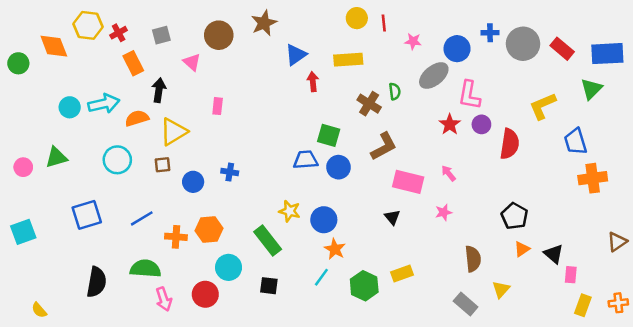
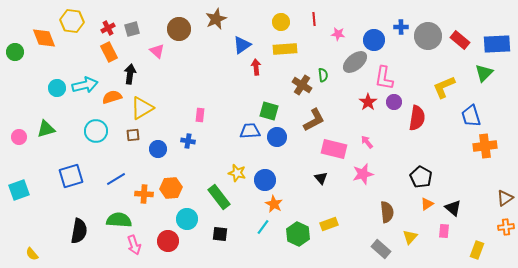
yellow circle: (357, 18) -> (281, 22), moved
red cross: (119, 33) -> (108, 28), moved
pink rectangle: (218, 106) -> (200, 115), moved
pink star: (444, 212) -> (363, 174), size x1.5
pink rectangle: (571, 275) -> (444, 231), moved
orange cross: (618, 303) -> (506, 227), moved

